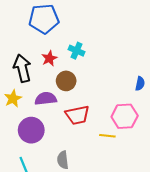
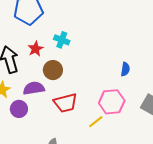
purple circle: (31, 130) -> (19, 109), moved, size x0.7
yellow line: (107, 136) -> (96, 122), turned -42

